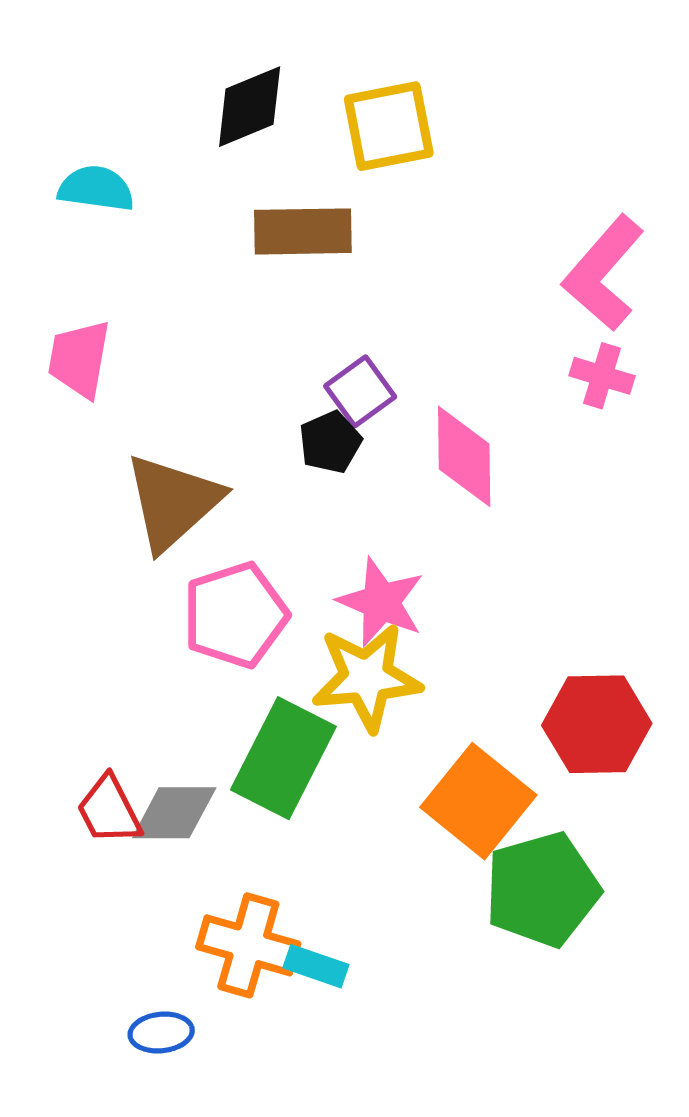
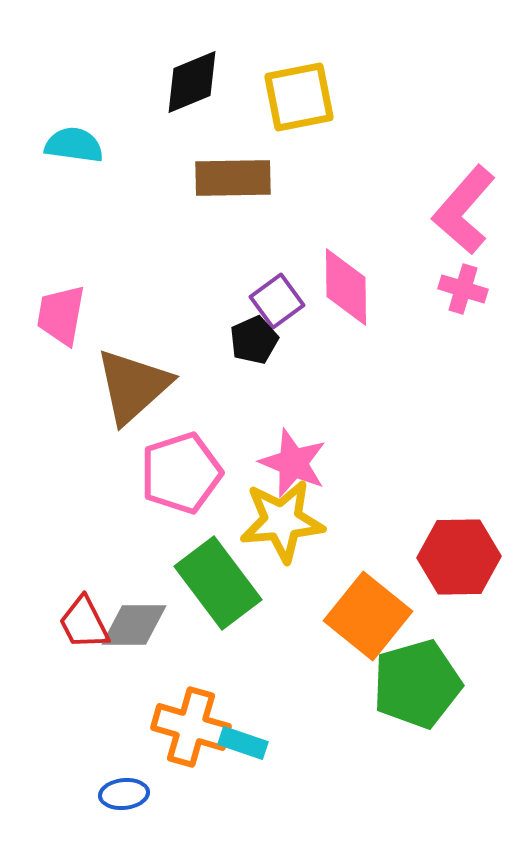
pink trapezoid: (79, 359) -> (61, 315), moved
pink diamond: (464, 456) -> (346, 287), moved
green rectangle: (283, 758) -> (218, 583), turned -64

